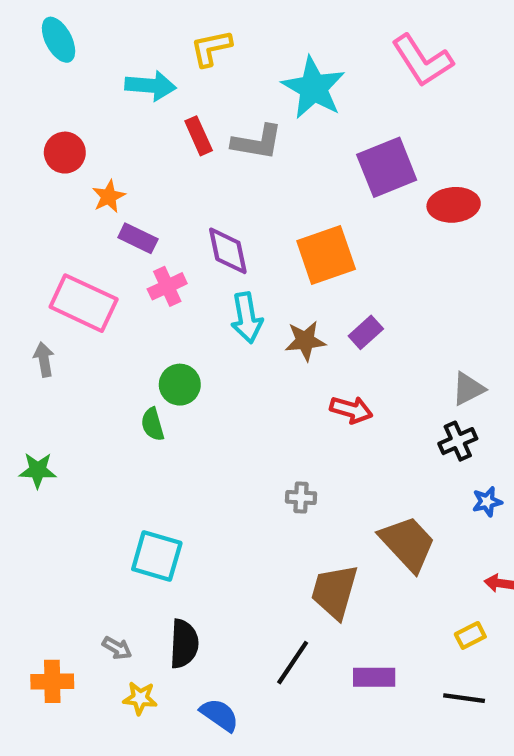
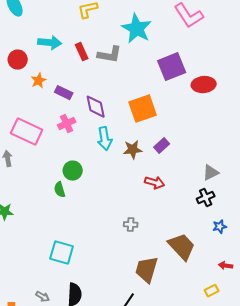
cyan arrow: (150, 86) -> (50, 43), moved
purple rectangle: (138, 238) -> (64, 93), moved

